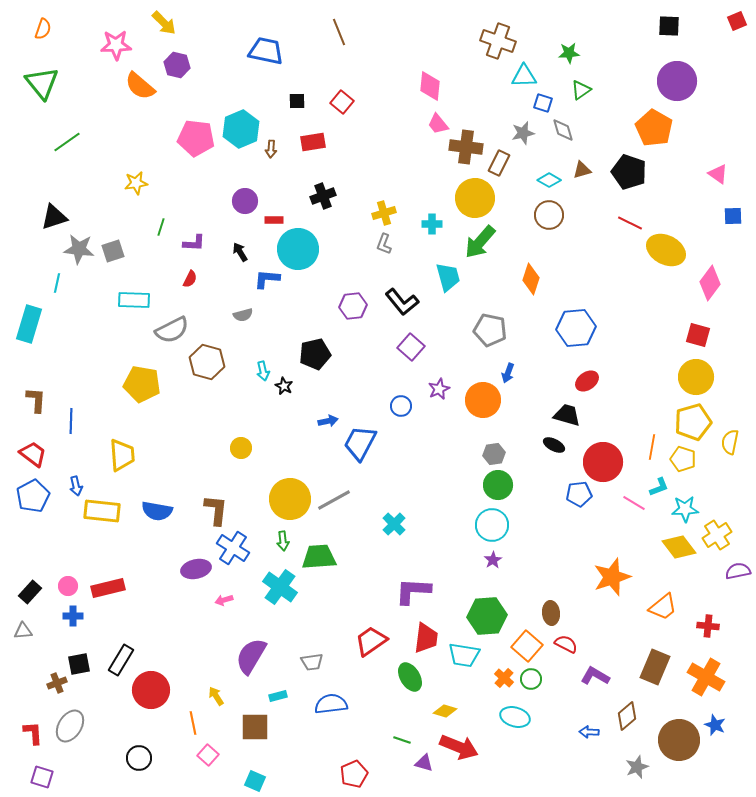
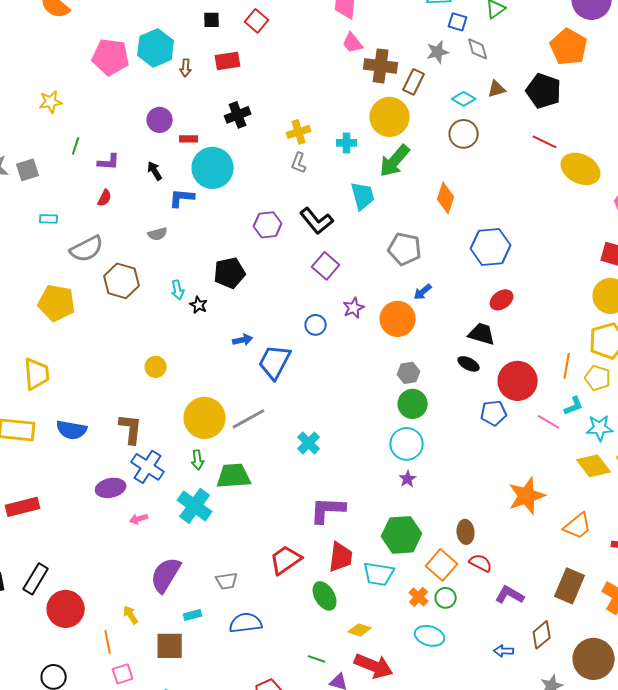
cyan rectangle: (134, 300) -> (49, 219), size x0.6
blue arrow: (508, 373) -> (423, 292), turned 30
pink square: (208, 755) -> (123, 674), turned 30

